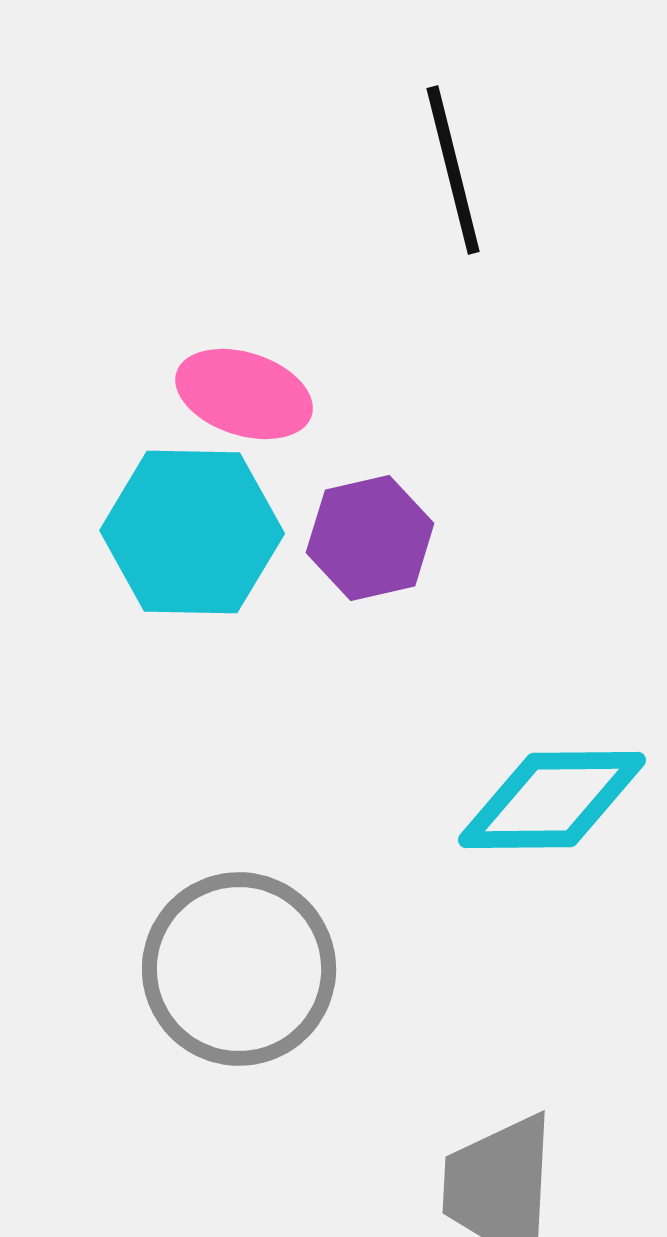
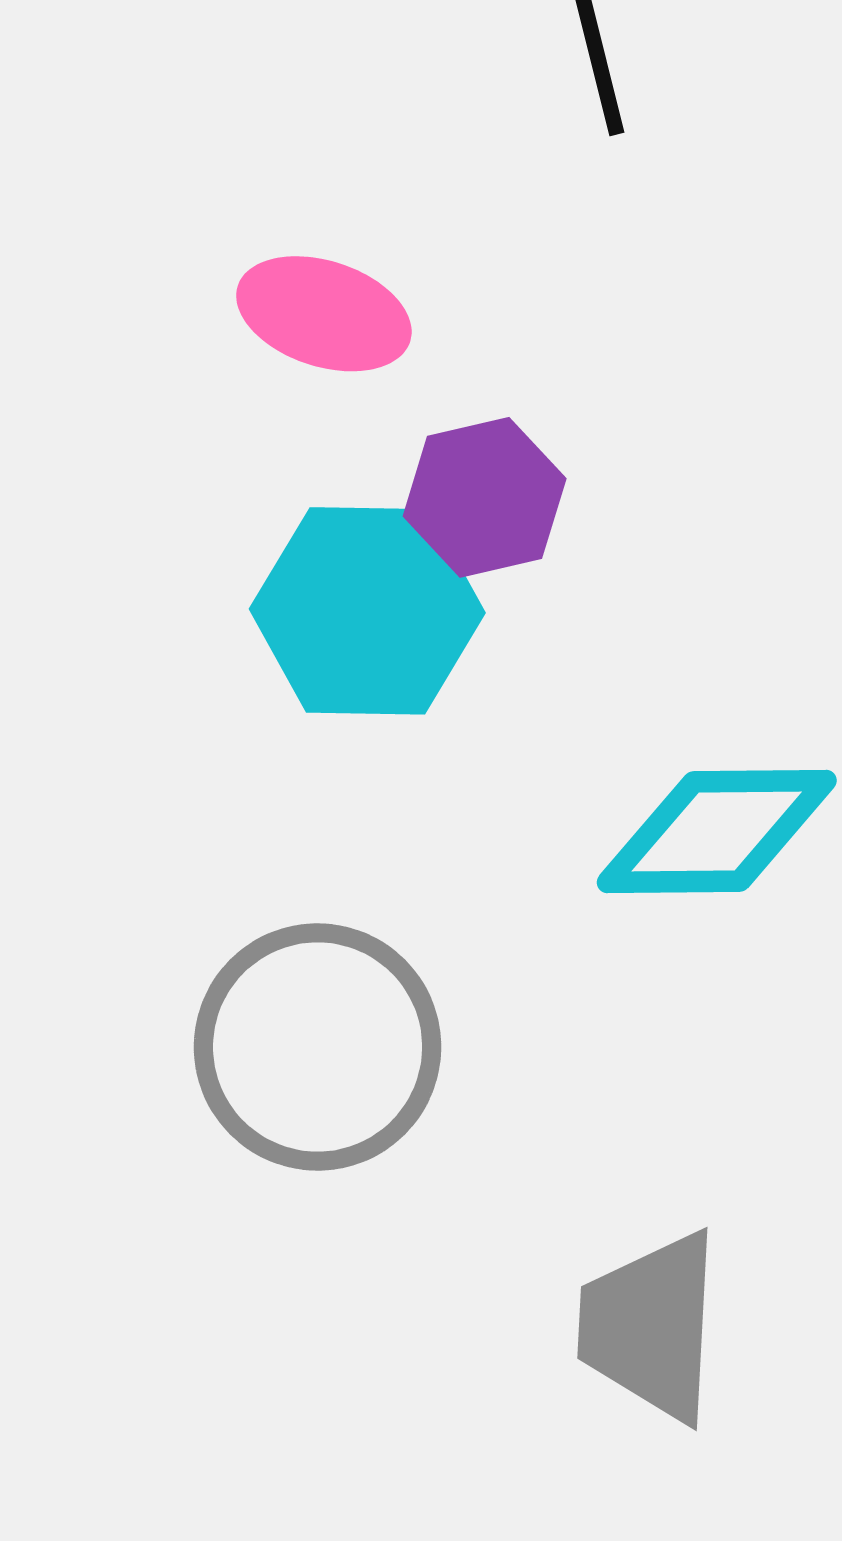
cyan hexagon: (192, 532) -> (367, 611), moved

